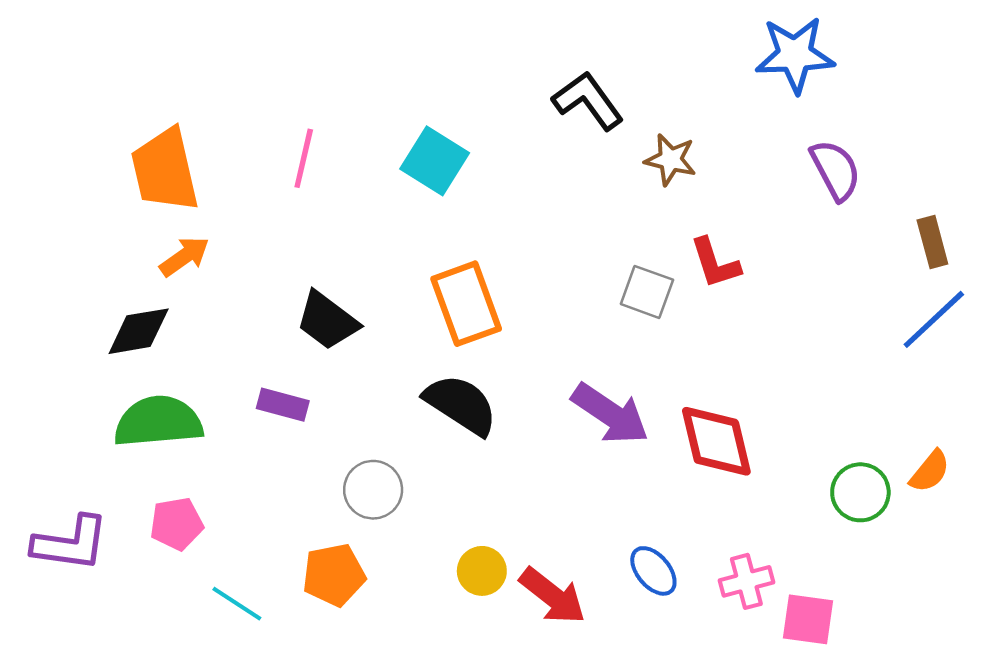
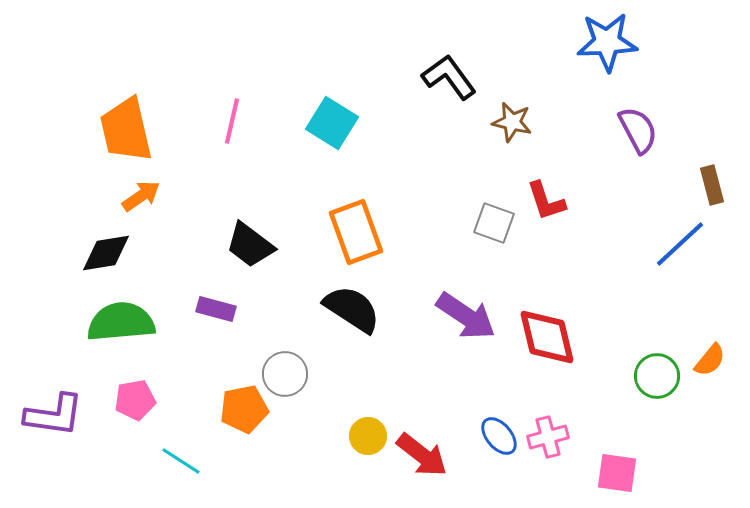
blue line: (934, 319) -> (680, 244), moved
orange pentagon: (334, 575) -> (244, 409), moved
pink cross: (746, 581) -> (548, 437), moved

